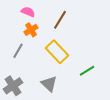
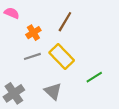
pink semicircle: (28, 12) -> (12, 13), moved
gray line: (18, 51) -> (32, 56), moved, turned 42

